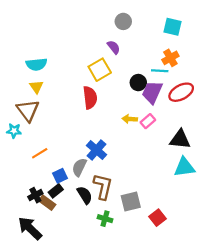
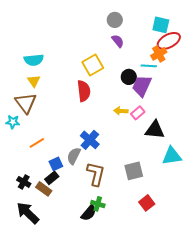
purple semicircle: (114, 47) -> (118, 41), moved
red ellipse: (181, 92) -> (169, 41), moved
black triangle: (180, 139) -> (155, 130), moved
black cross: (35, 195) -> (24, 182), moved, turned -32
black semicircle: (85, 195) -> (89, 213), moved, turned 72
gray square: (131, 202) -> (134, 171), moved

